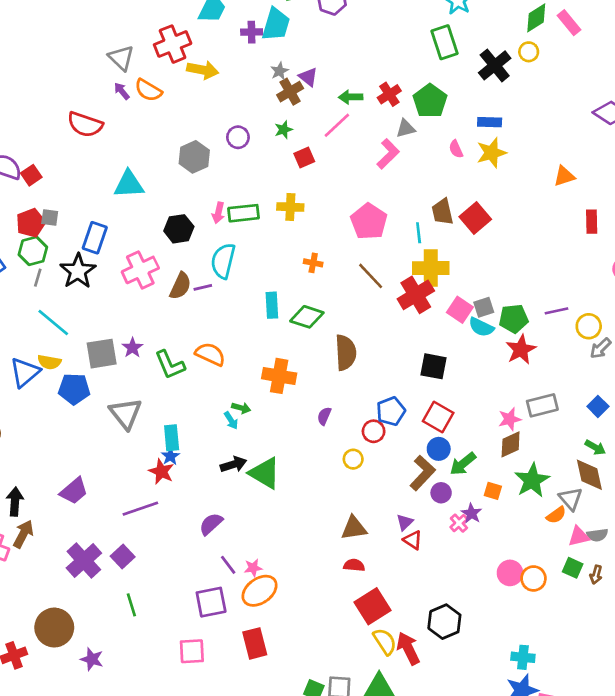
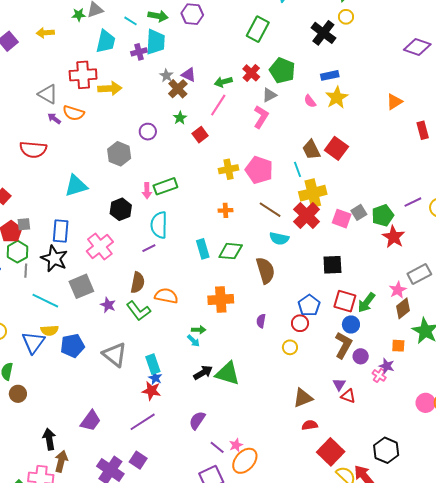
green rectangle: (444, 42) -> (258, 29), moved, turned 60
red cross: (173, 44) -> (83, 75), turned 32
yellow cross: (290, 207) -> (228, 169), moved
brown semicircle: (180, 286) -> (138, 283), moved
cyan semicircle: (481, 327) -> (279, 239), moved
gray square: (102, 354) -> (81, 286), moved
green arrow: (463, 464) -> (366, 303), moved

